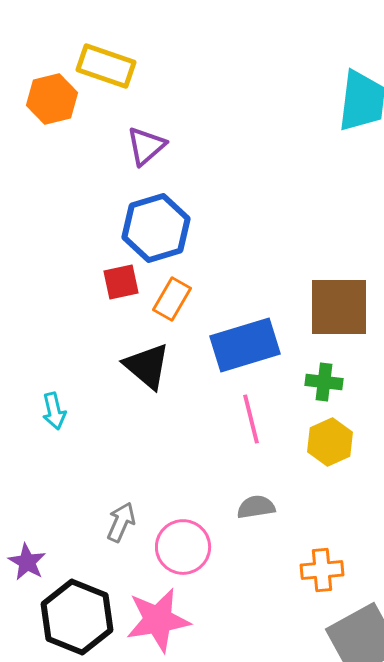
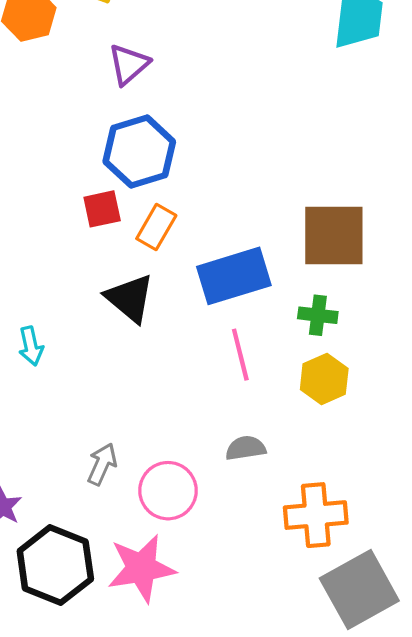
orange cross: (322, 570) -> (316, 515), size x1.4

